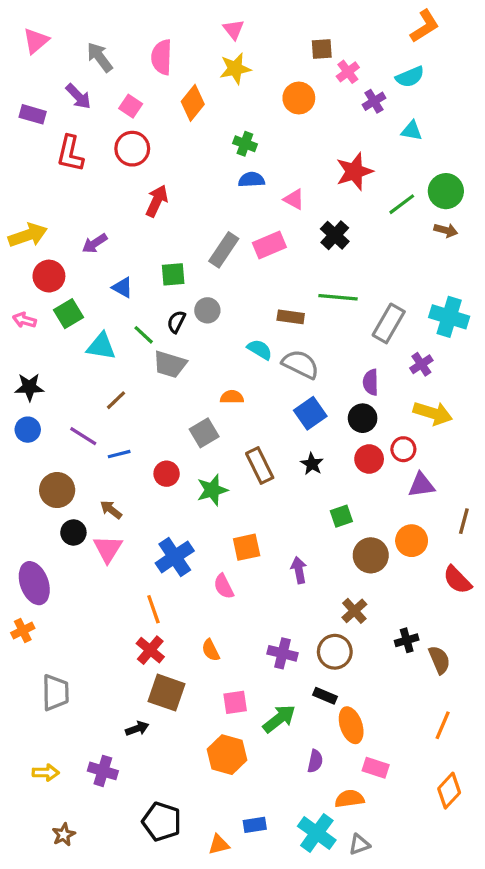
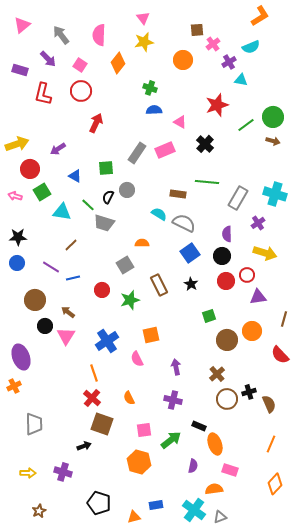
cyan triangle: (412, 131) -> (241, 80), moved
purple arrow: (299, 570) -> (176, 367), moved
brown circle: (335, 652) -> (227, 399), moved

